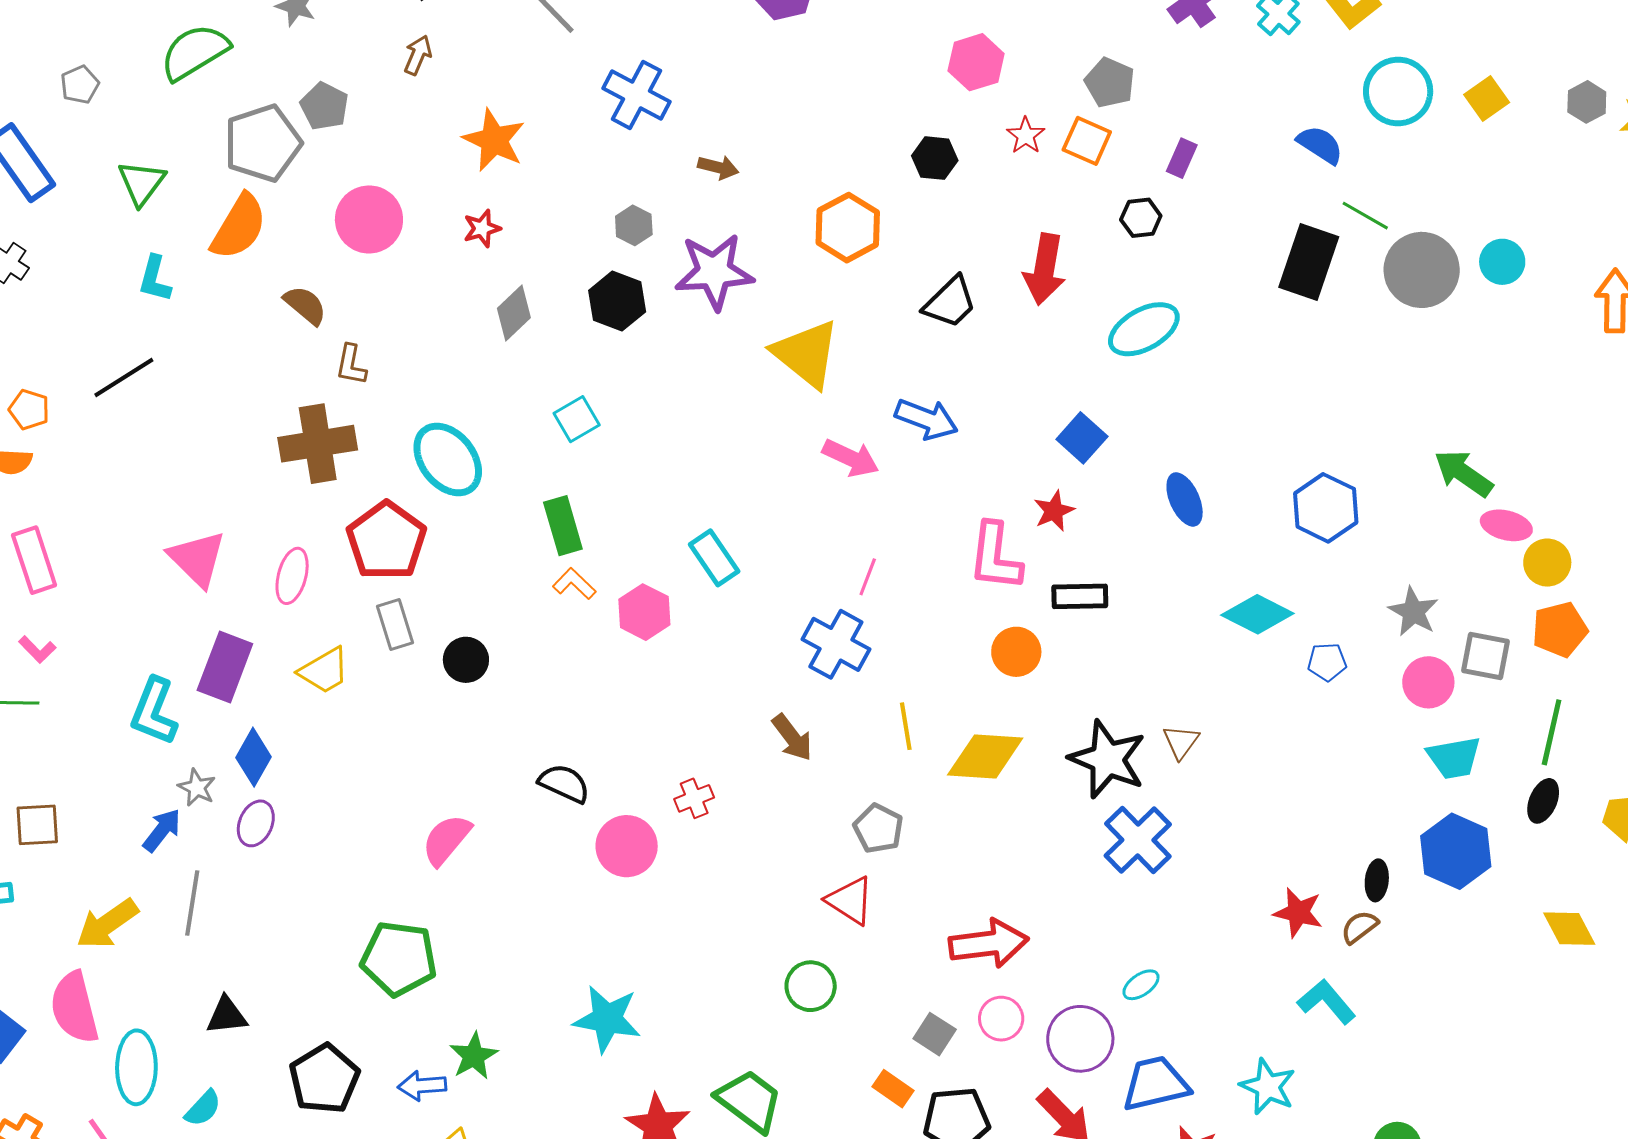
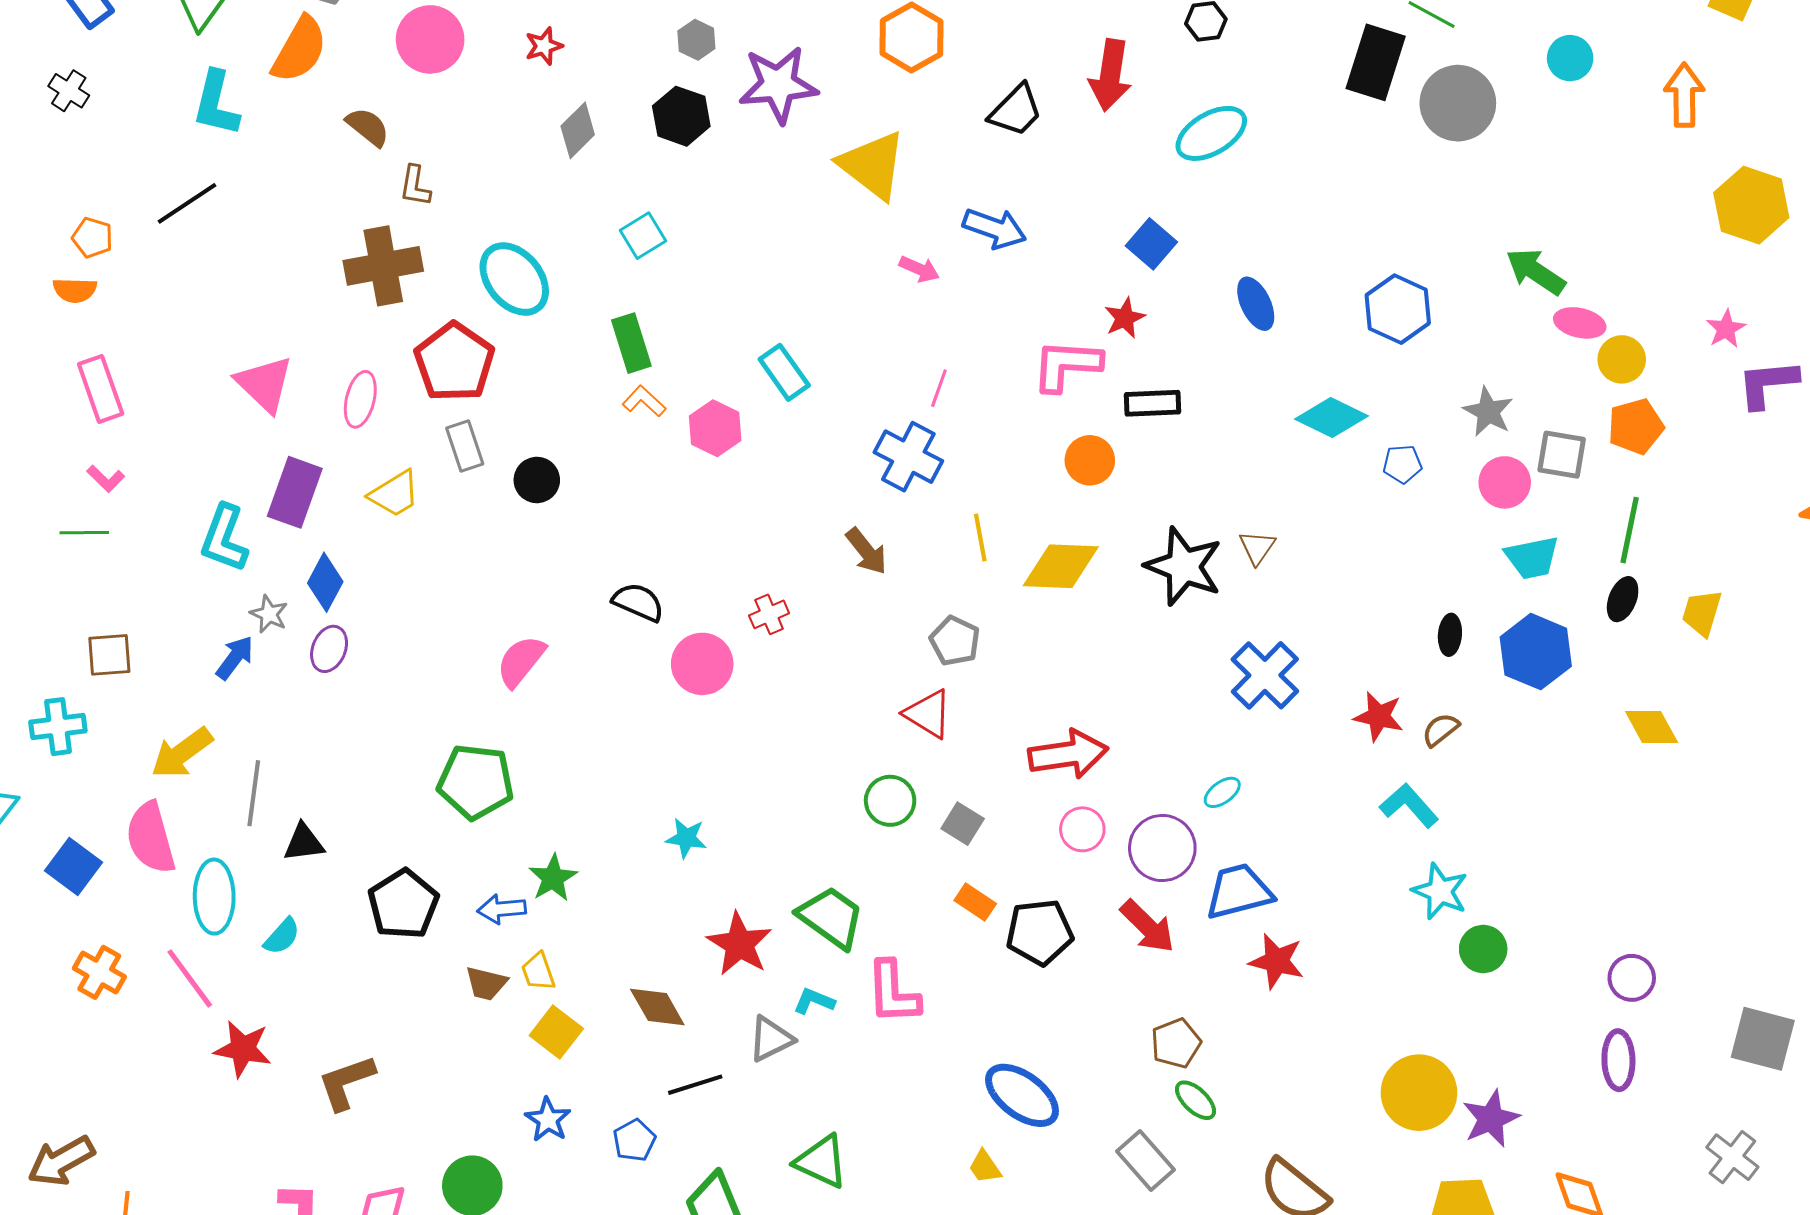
gray circle: (1422, 270) -> (1458, 103), moved
cyan L-shape: (155, 279) -> (216, 104), size x1.4
pink arrow: (851, 458) -> (919, 269), size x0.7
pink L-shape: (995, 557) -> (1067, 365), turned 88
blue cross: (1138, 840) -> (1265, 675), moved
black ellipse: (1377, 880) -> (1450, 635), moved
gray line: (192, 903) -> (254, 793), moved
cyan star: (607, 1019) -> (686, 838), size x0.6
gray square: (935, 1034) -> (963, 824), moved
cyan star: (1268, 1087) -> (1440, 891), moved

